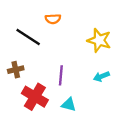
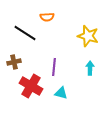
cyan arrow: (101, 76) -> (90, 68), turned 112

